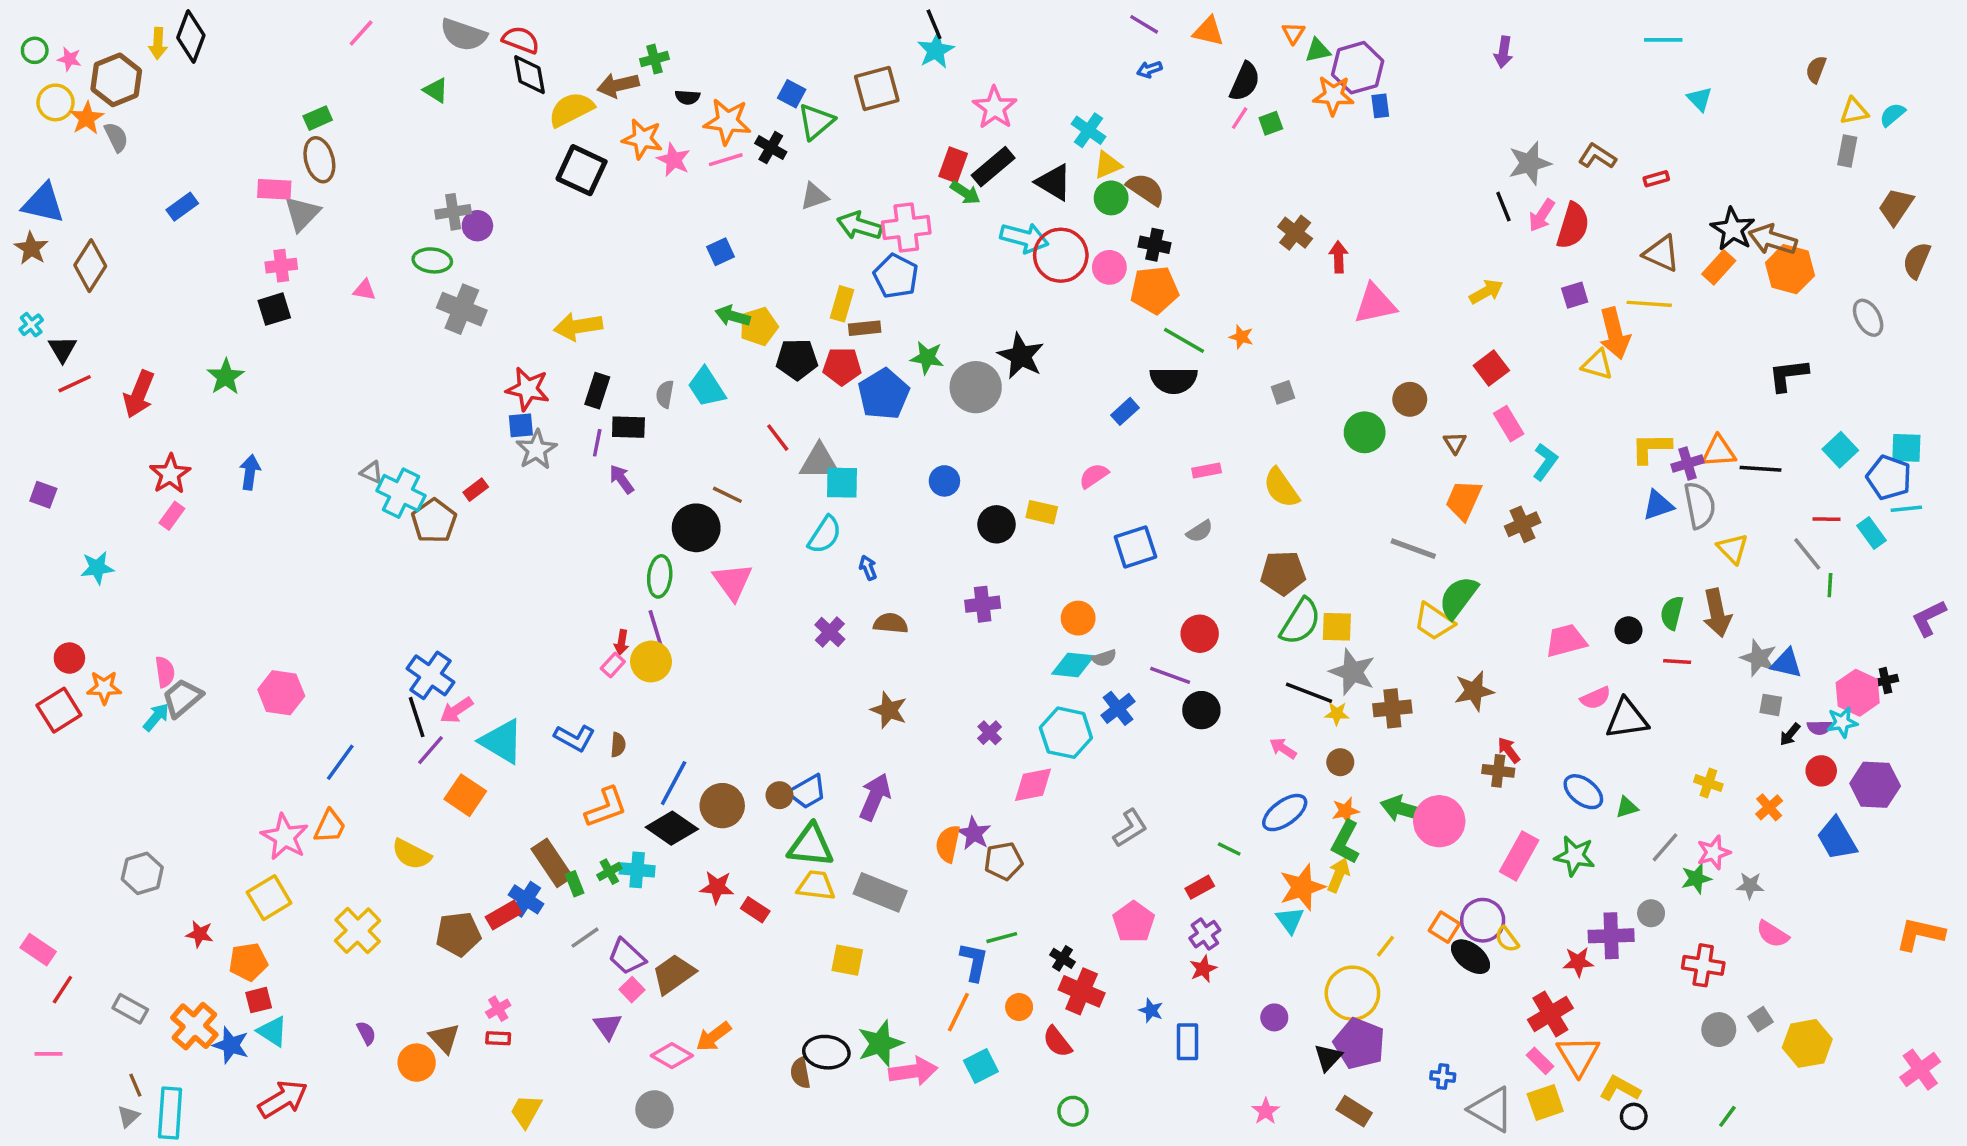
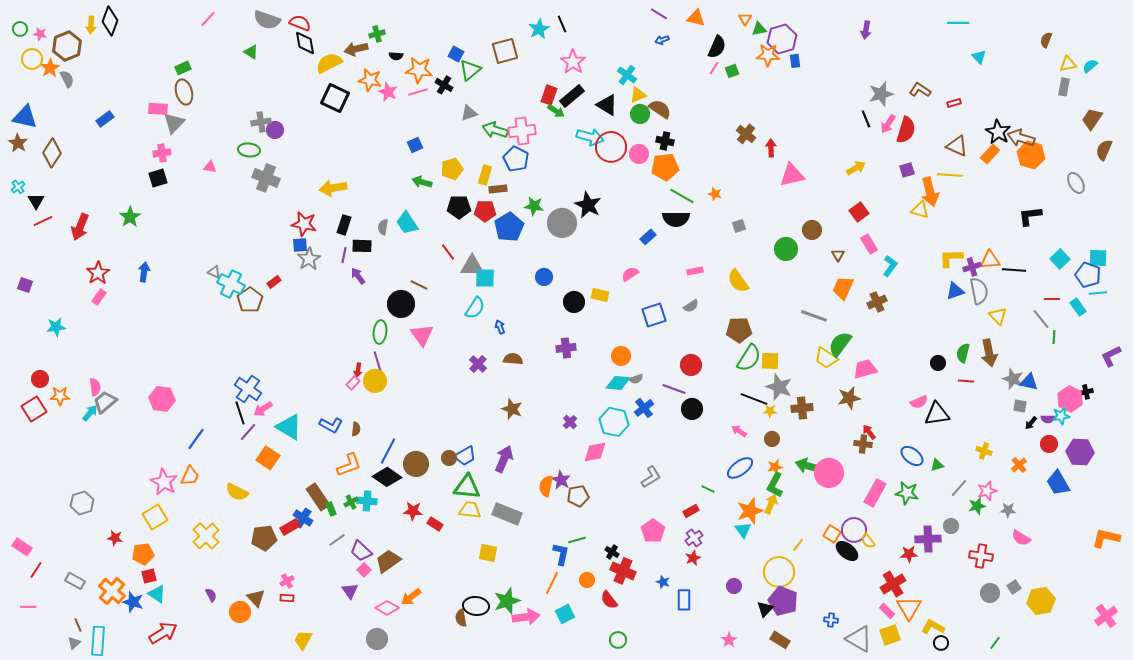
black line: (934, 24) -> (562, 24), moved
yellow pentagon: (759, 326) -> (452, 169), moved
pink trapezoid: (1566, 641) -> (865, 369), moved

